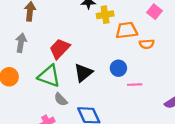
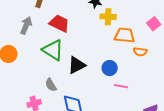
red trapezoid: (60, 49) -> (59, 23), moved, turned 60
green triangle: (49, 76) -> (53, 50), moved

